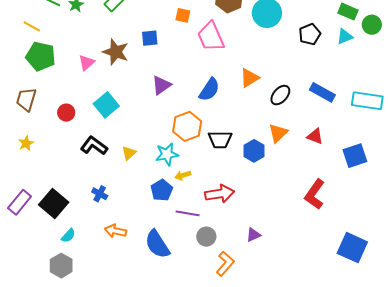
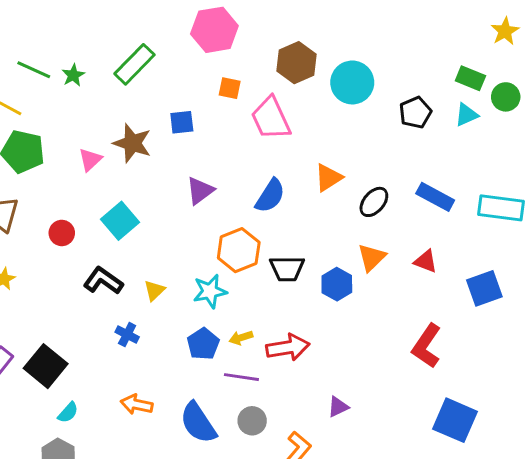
yellow arrow: (183, 175) -> (241, 338), moved
blue cross: (100, 194) -> (127, 335), moved
gray circle: (206, 237) -> (252, 421), moved
blue square: (352, 248) -> (455, 420), moved

